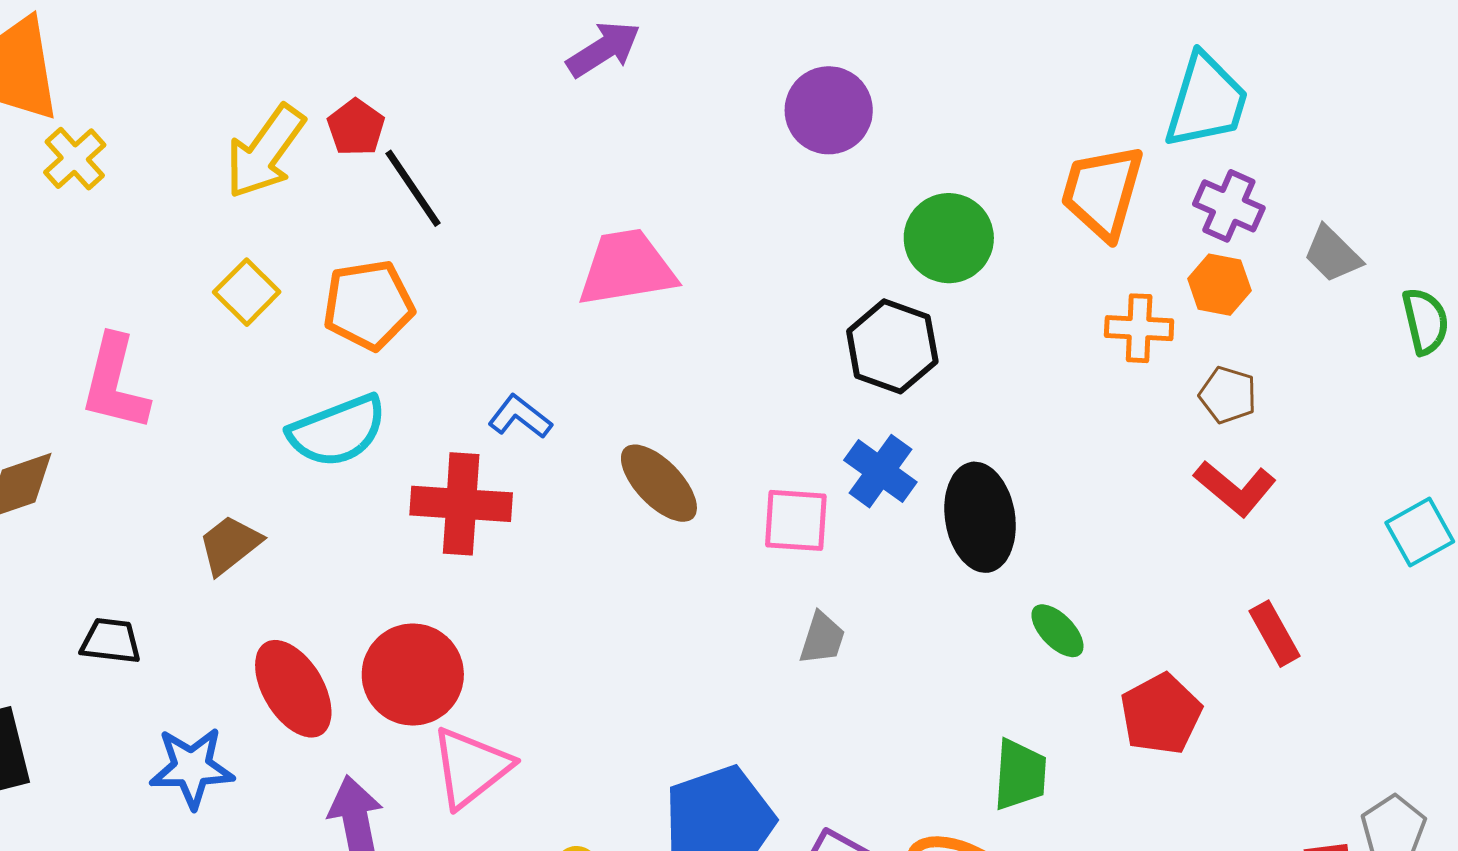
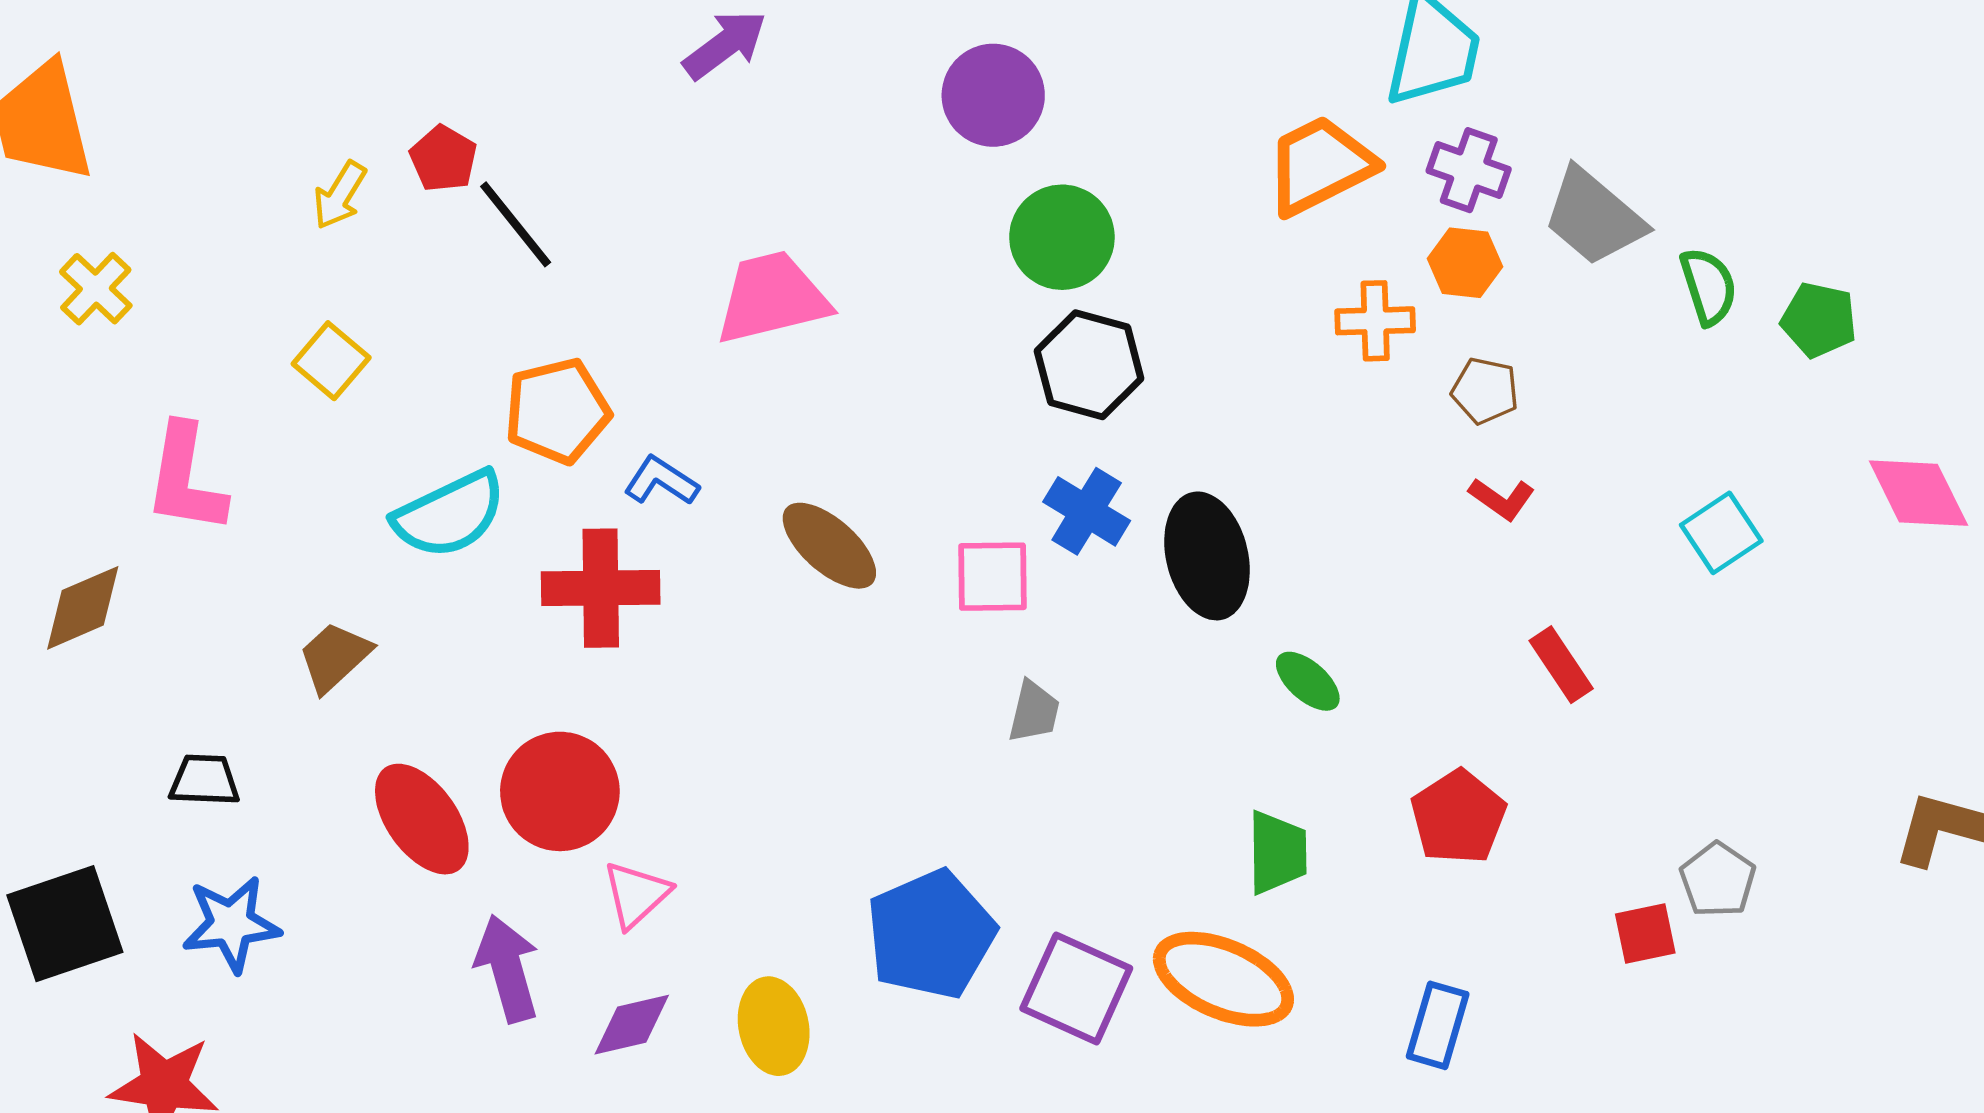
yellow arrow: (265, 152) -> (340, 195), size x0.6
yellow cross: (75, 159) -> (96, 289), moved
orange trapezoid: (1102, 192) -> (1320, 165), turned 52
green circle: (949, 238) -> (1062, 237), moved
gray trapezoid: (1332, 254) -> (1594, 217), size x1.5
orange pentagon: (368, 305) -> (557, 411), moved
red L-shape: (1235, 488) -> (1502, 499), size x0.7
red pentagon: (1161, 714) -> (1458, 817), moved
pink triangle: (471, 767) -> (636, 894), size x0.7
blue star: (192, 768) -> (231, 924), moved

